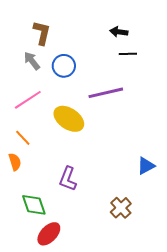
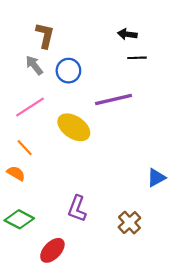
orange semicircle: (15, 162) -> (16, 173), turned -42
purple L-shape: (68, 179) -> (77, 209), moved
green diamond: (34, 205) -> (19, 219), moved, turned -44

